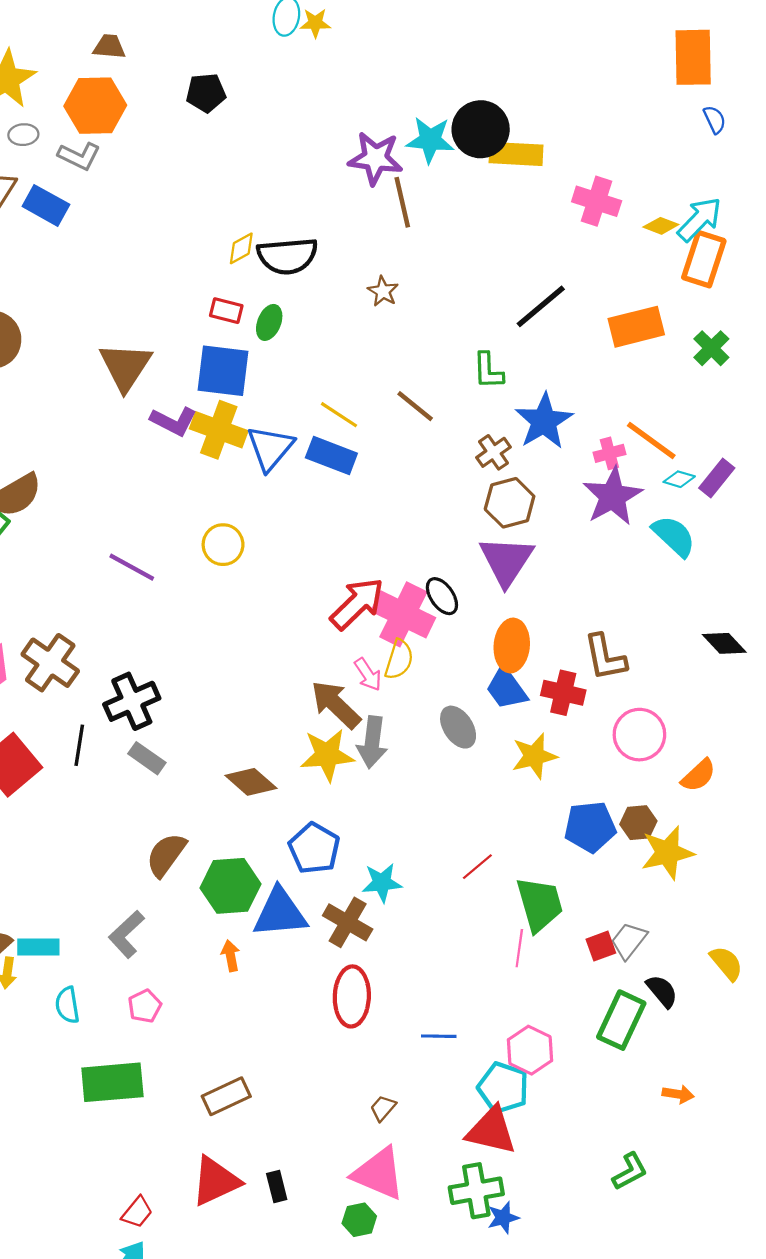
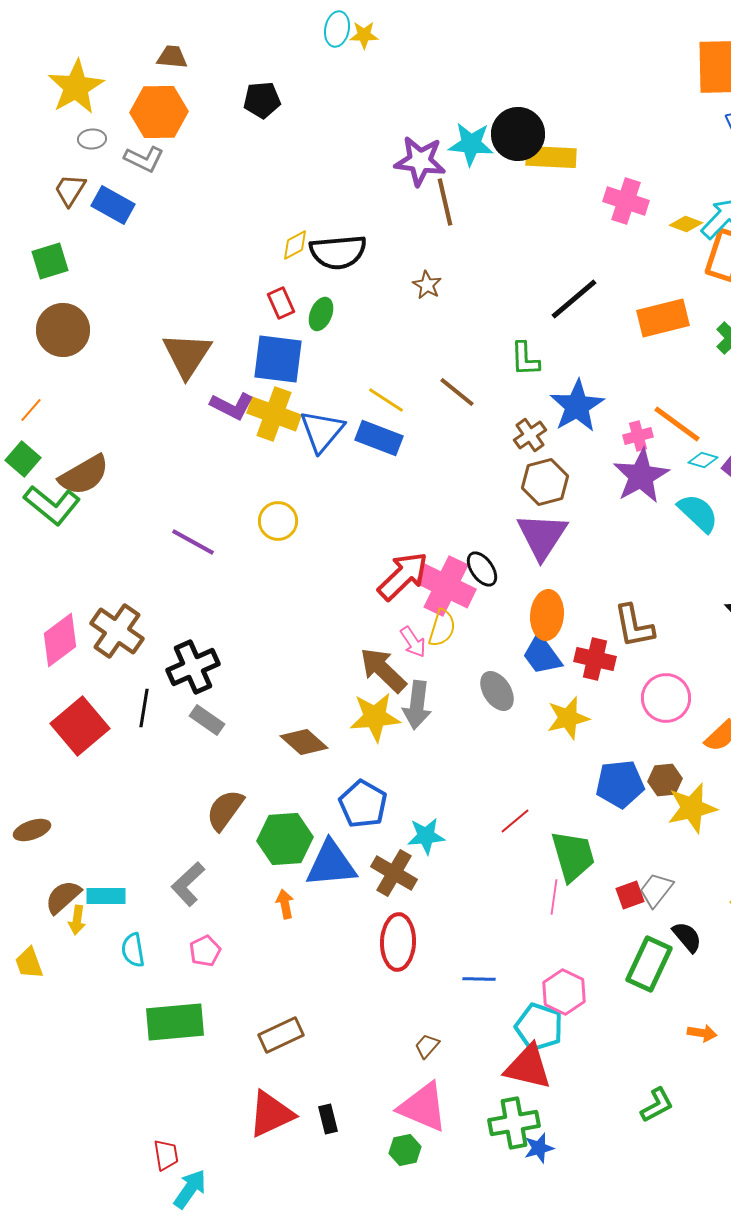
red rectangle: (226, 311) -> (281, 303), turned 52
red trapezoid: (137, 1212) -> (166, 1155), moved, turned -48

